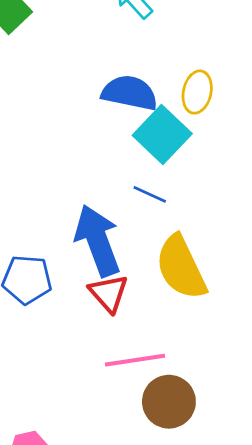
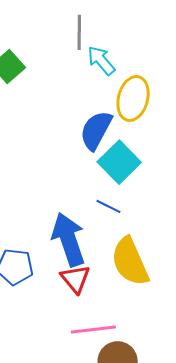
yellow ellipse: (197, 92) -> (133, 98), moved, size x1.4
blue semicircle: (130, 93) -> (96, 130), turned -75

